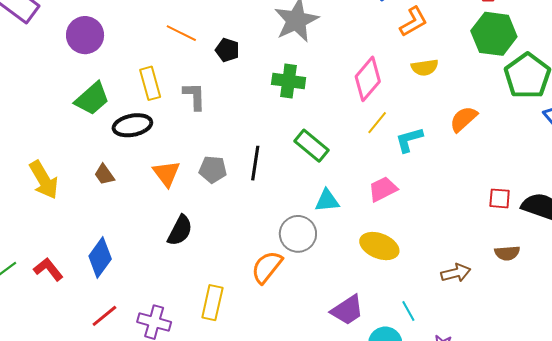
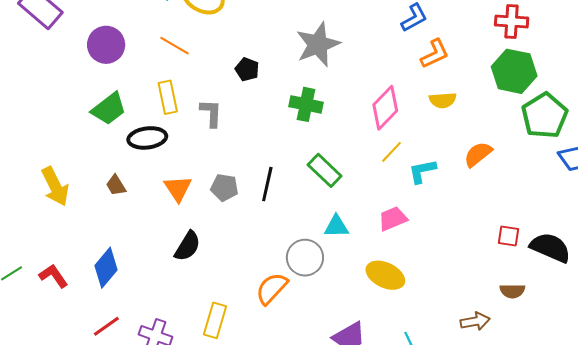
orange line: (181, 33) -> (175, 46), moved
brown arrow: (456, 273) -> (475, 321), moved

